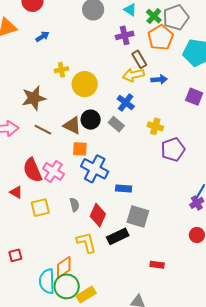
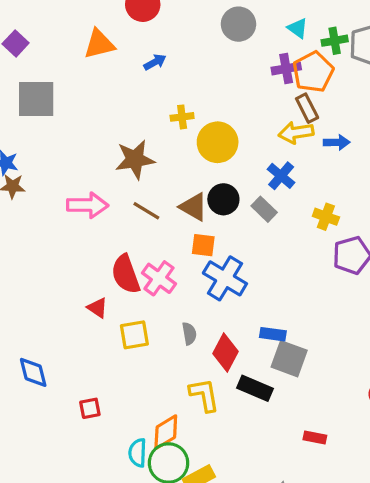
green cross: (154, 16) -> (335, 41), turned 35
orange pentagon: (161, 38) -> (313, 72), moved
blue rectangle: (124, 189) -> (273, 334), moved
black rectangle: (118, 236) -> (255, 388), turned 45
cyan semicircle: (47, 281) -> (138, 453), size x0.7

